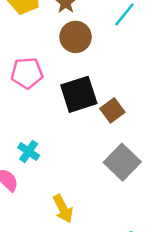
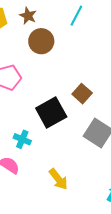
black square: (79, 94) -> (51, 113), moved

